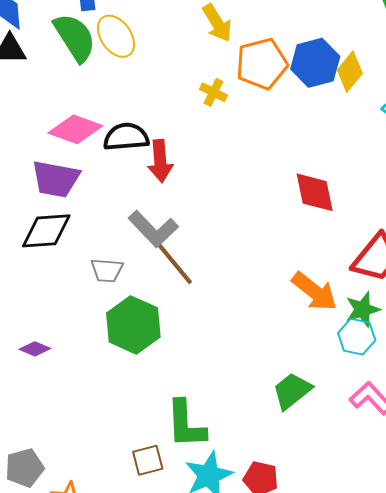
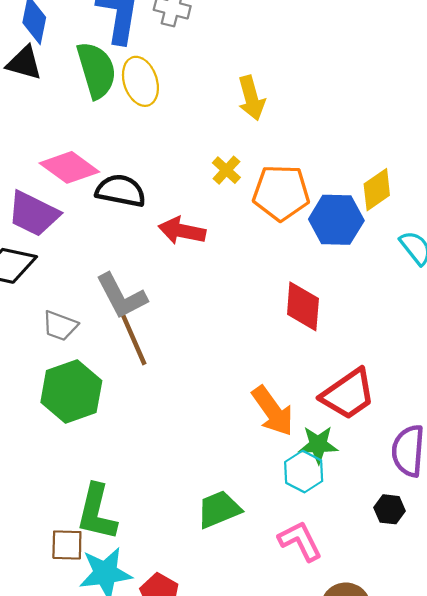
blue hexagon: (315, 63) -> (336, 220), moved
orange pentagon: (262, 64) -> (281, 193), moved
red arrow: (160, 161) -> (182, 231), moved, turned 90
brown square: (148, 460) -> (67, 545), moved

